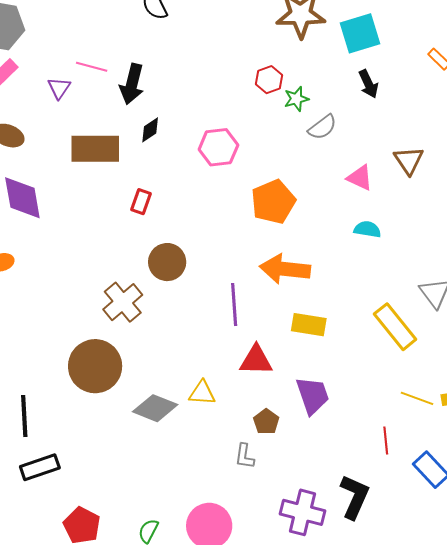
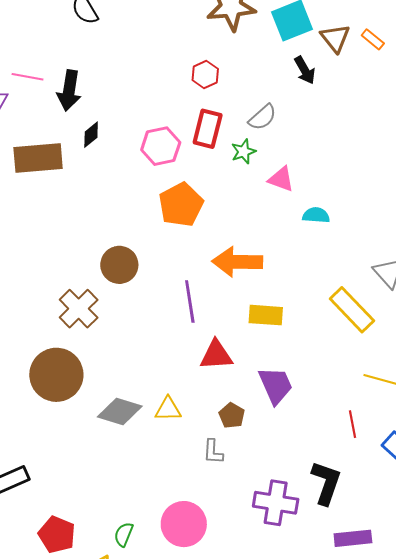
green star: (296, 99) -> (243, 152), moved
brown triangle: (409, 160) -> (335, 38), moved
pink triangle: (360, 178) -> (281, 179), moved
red rectangle: (141, 202) -> (208, 129), moved, size x1.5
orange pentagon: (273, 202) -> (181, 205), moved
yellow triangle: (202, 393) -> (168, 409), moved

